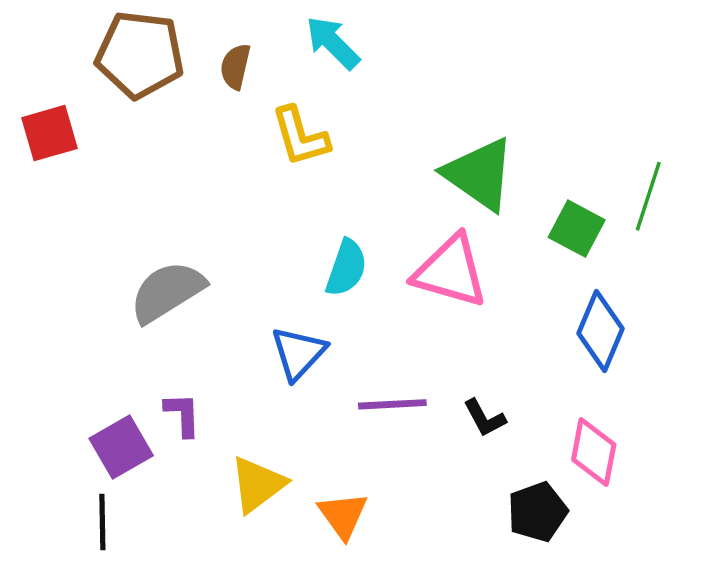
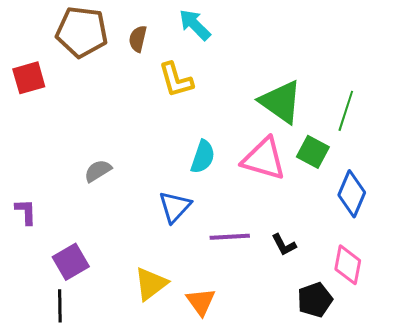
green line: (648, 196) -> (346, 111), moved
green square: (577, 229) -> (313, 152), moved
gray semicircle: (167, 292) -> (98, 171), size x0.6
purple L-shape: (183, 415) -> (26, 212), moved

